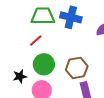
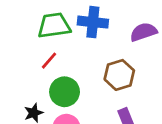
brown hexagon: (77, 68) -> (119, 75), moved

